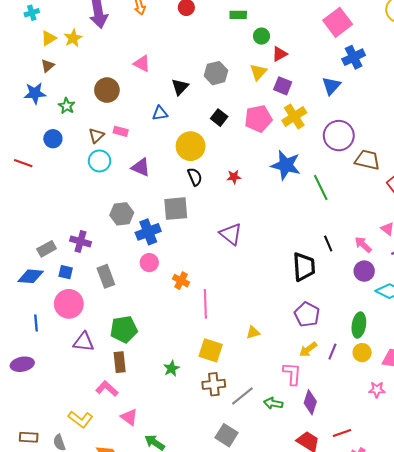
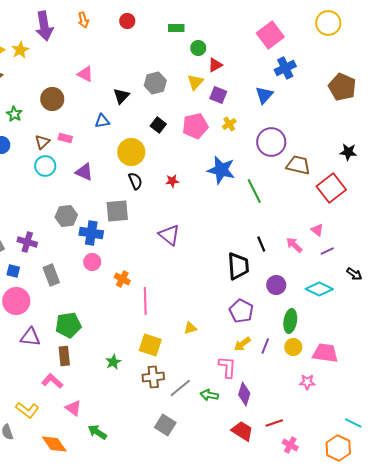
yellow cross: (294, 116) -> (229, 124), size x0.6
blue cross: (148, 232) -> (91, 233), turned 30
purple circle: (364, 271) -> (276, 285), moved

